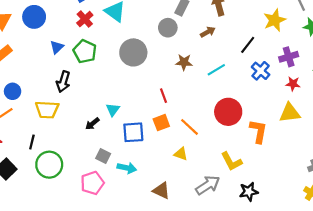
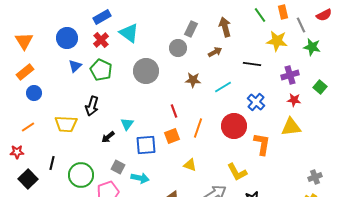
blue circle: (34, 17) -> (67, 38), moved
yellow star: (275, 20) -> (277, 41), turned 30
black line: (248, 45) -> (252, 64), turned 60
blue cross: (261, 71) -> (256, 102), moved
black arrow: (63, 82) -> (92, 106), moved
blue circle: (13, 91) -> (34, 93), moved
orange line: (189, 127) -> (198, 128), moved, turned 66
black line: (32, 142) -> (52, 163), moved
green circle: (49, 165) -> (81, 175), moved

